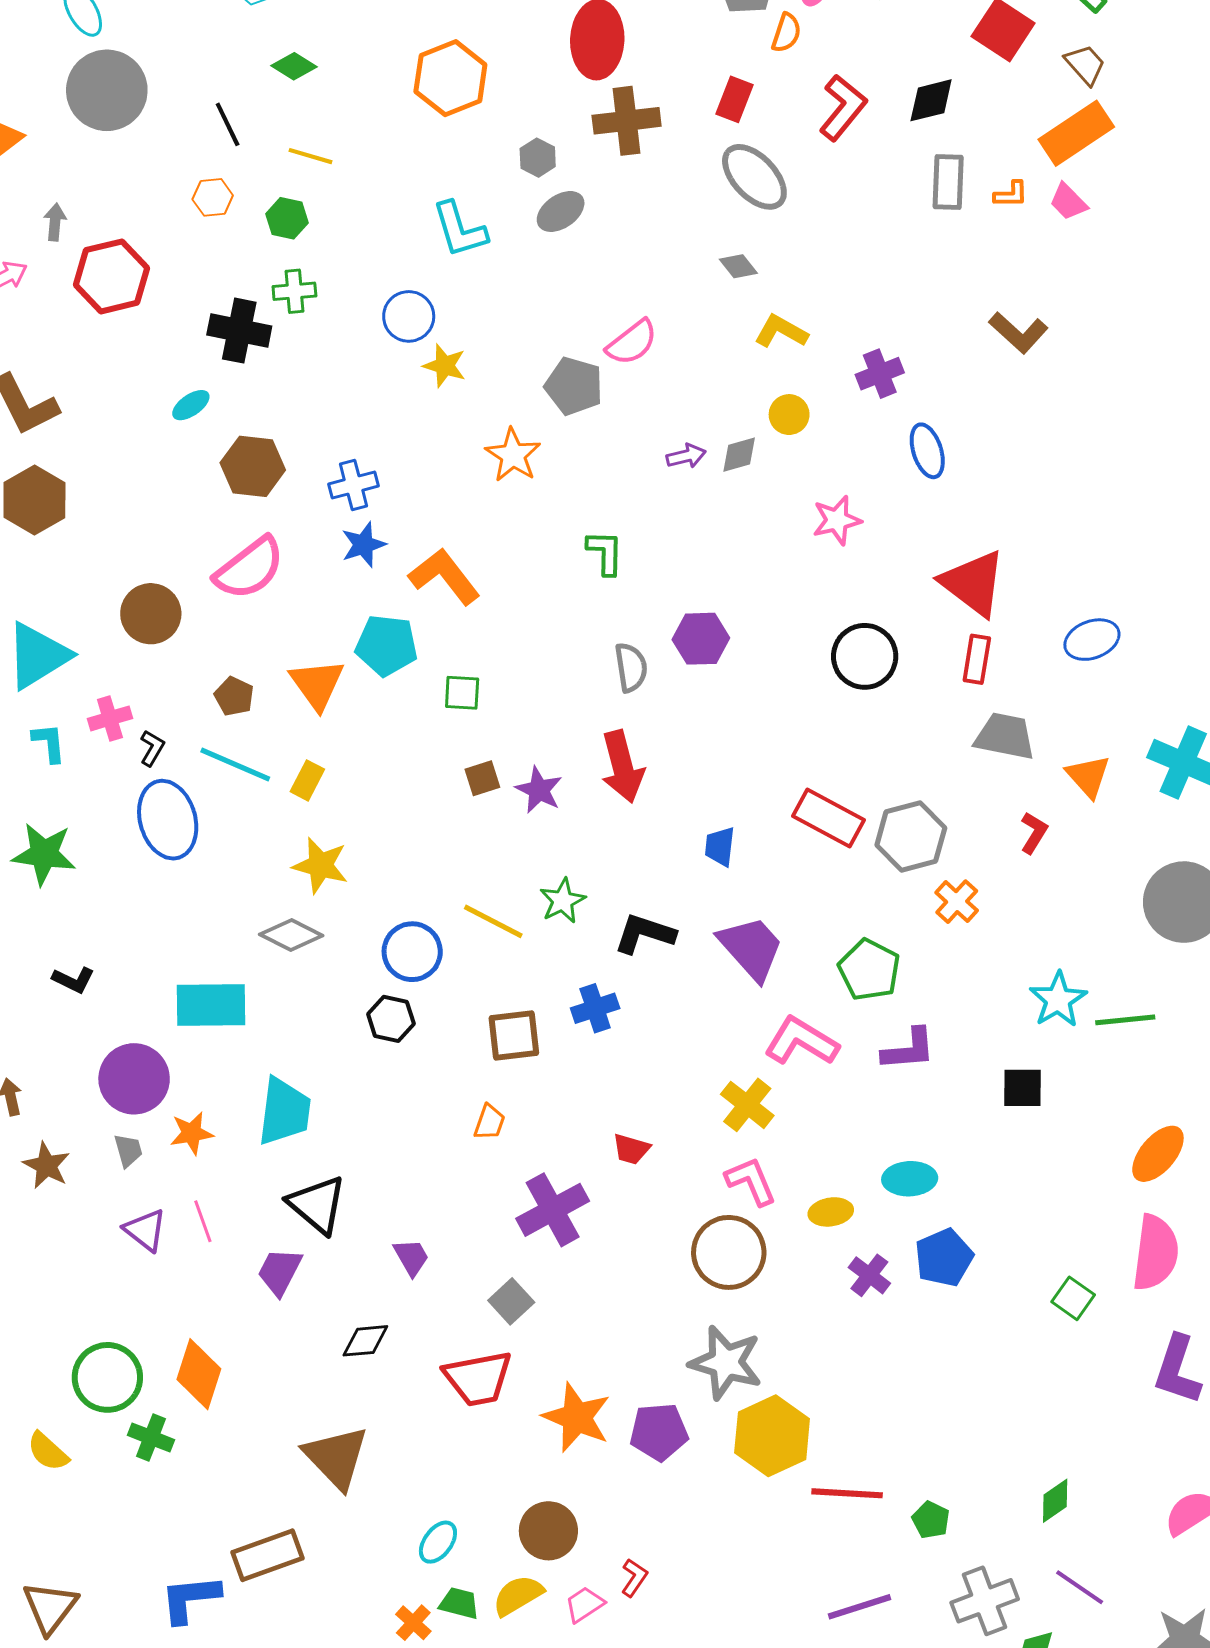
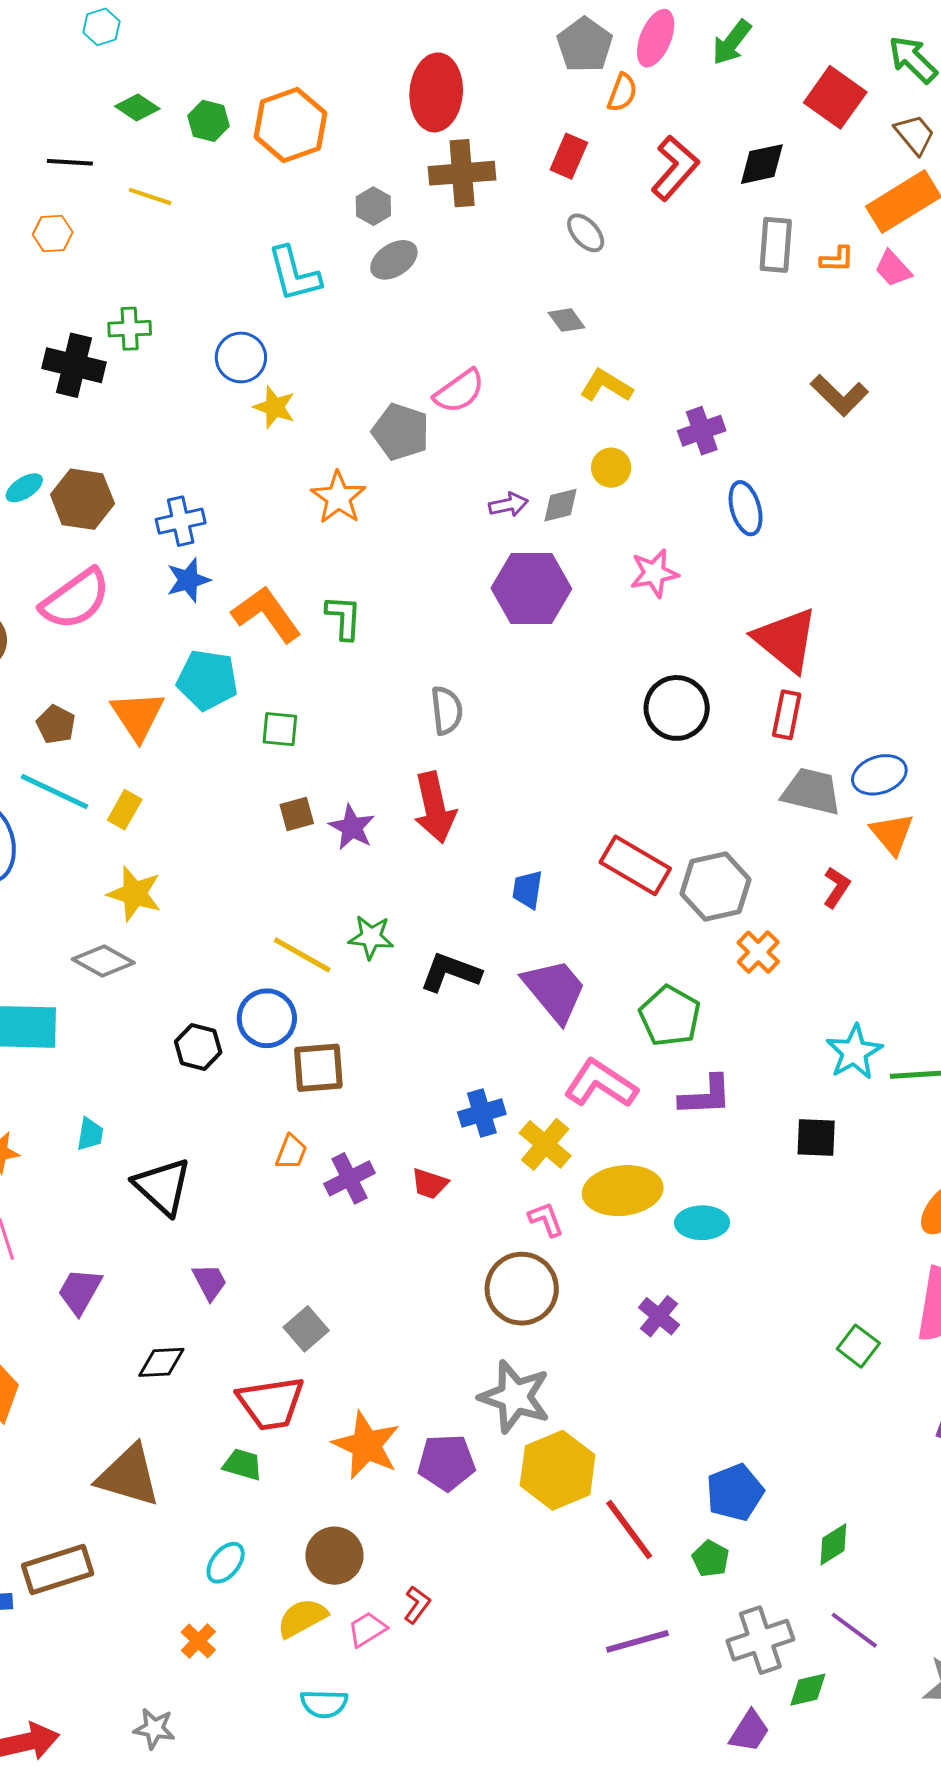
black line: (228, 124) -> (70, 162), turned -63
gray ellipse: (754, 177) -> (586, 233), size x0.6
green hexagon: (287, 218) -> (208, 121), moved
cyan ellipse: (191, 405) -> (24, 488), moved
green L-shape: (605, 553) -> (344, 617), moved
purple hexagon: (701, 639) -> (531, 588), moved, size x1.4
blue ellipse: (1092, 640) -> (879, 775), moved
green star: (563, 901) -> (371, 937), turned 30
blue circle: (412, 952) -> (267, 1018), moved
blue cross: (595, 1008) -> (482, 1113), moved
cyan trapezoid: (284, 1111) -> (90, 1134), size x0.5
pink L-shape: (751, 1181) -> (546, 1219), size x0.7
black triangle: (317, 1205) -> (163, 1186), moved
purple cross: (553, 1210) -> (350, 1178), moved, size x0.7
yellow ellipse: (831, 1212) -> (623, 1191), moved, size x1.8
blue pentagon: (944, 1258) -> (735, 1492), moved
brown triangle: (336, 1457) -> (129, 1476), turned -32
red line: (847, 1493) -> (629, 1529), turned 48
green trapezoid: (459, 1603) -> (243, 1465), moved

